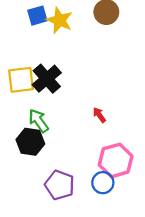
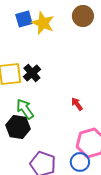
black cross: (47, 79) -> (32, 73), size x0.7

